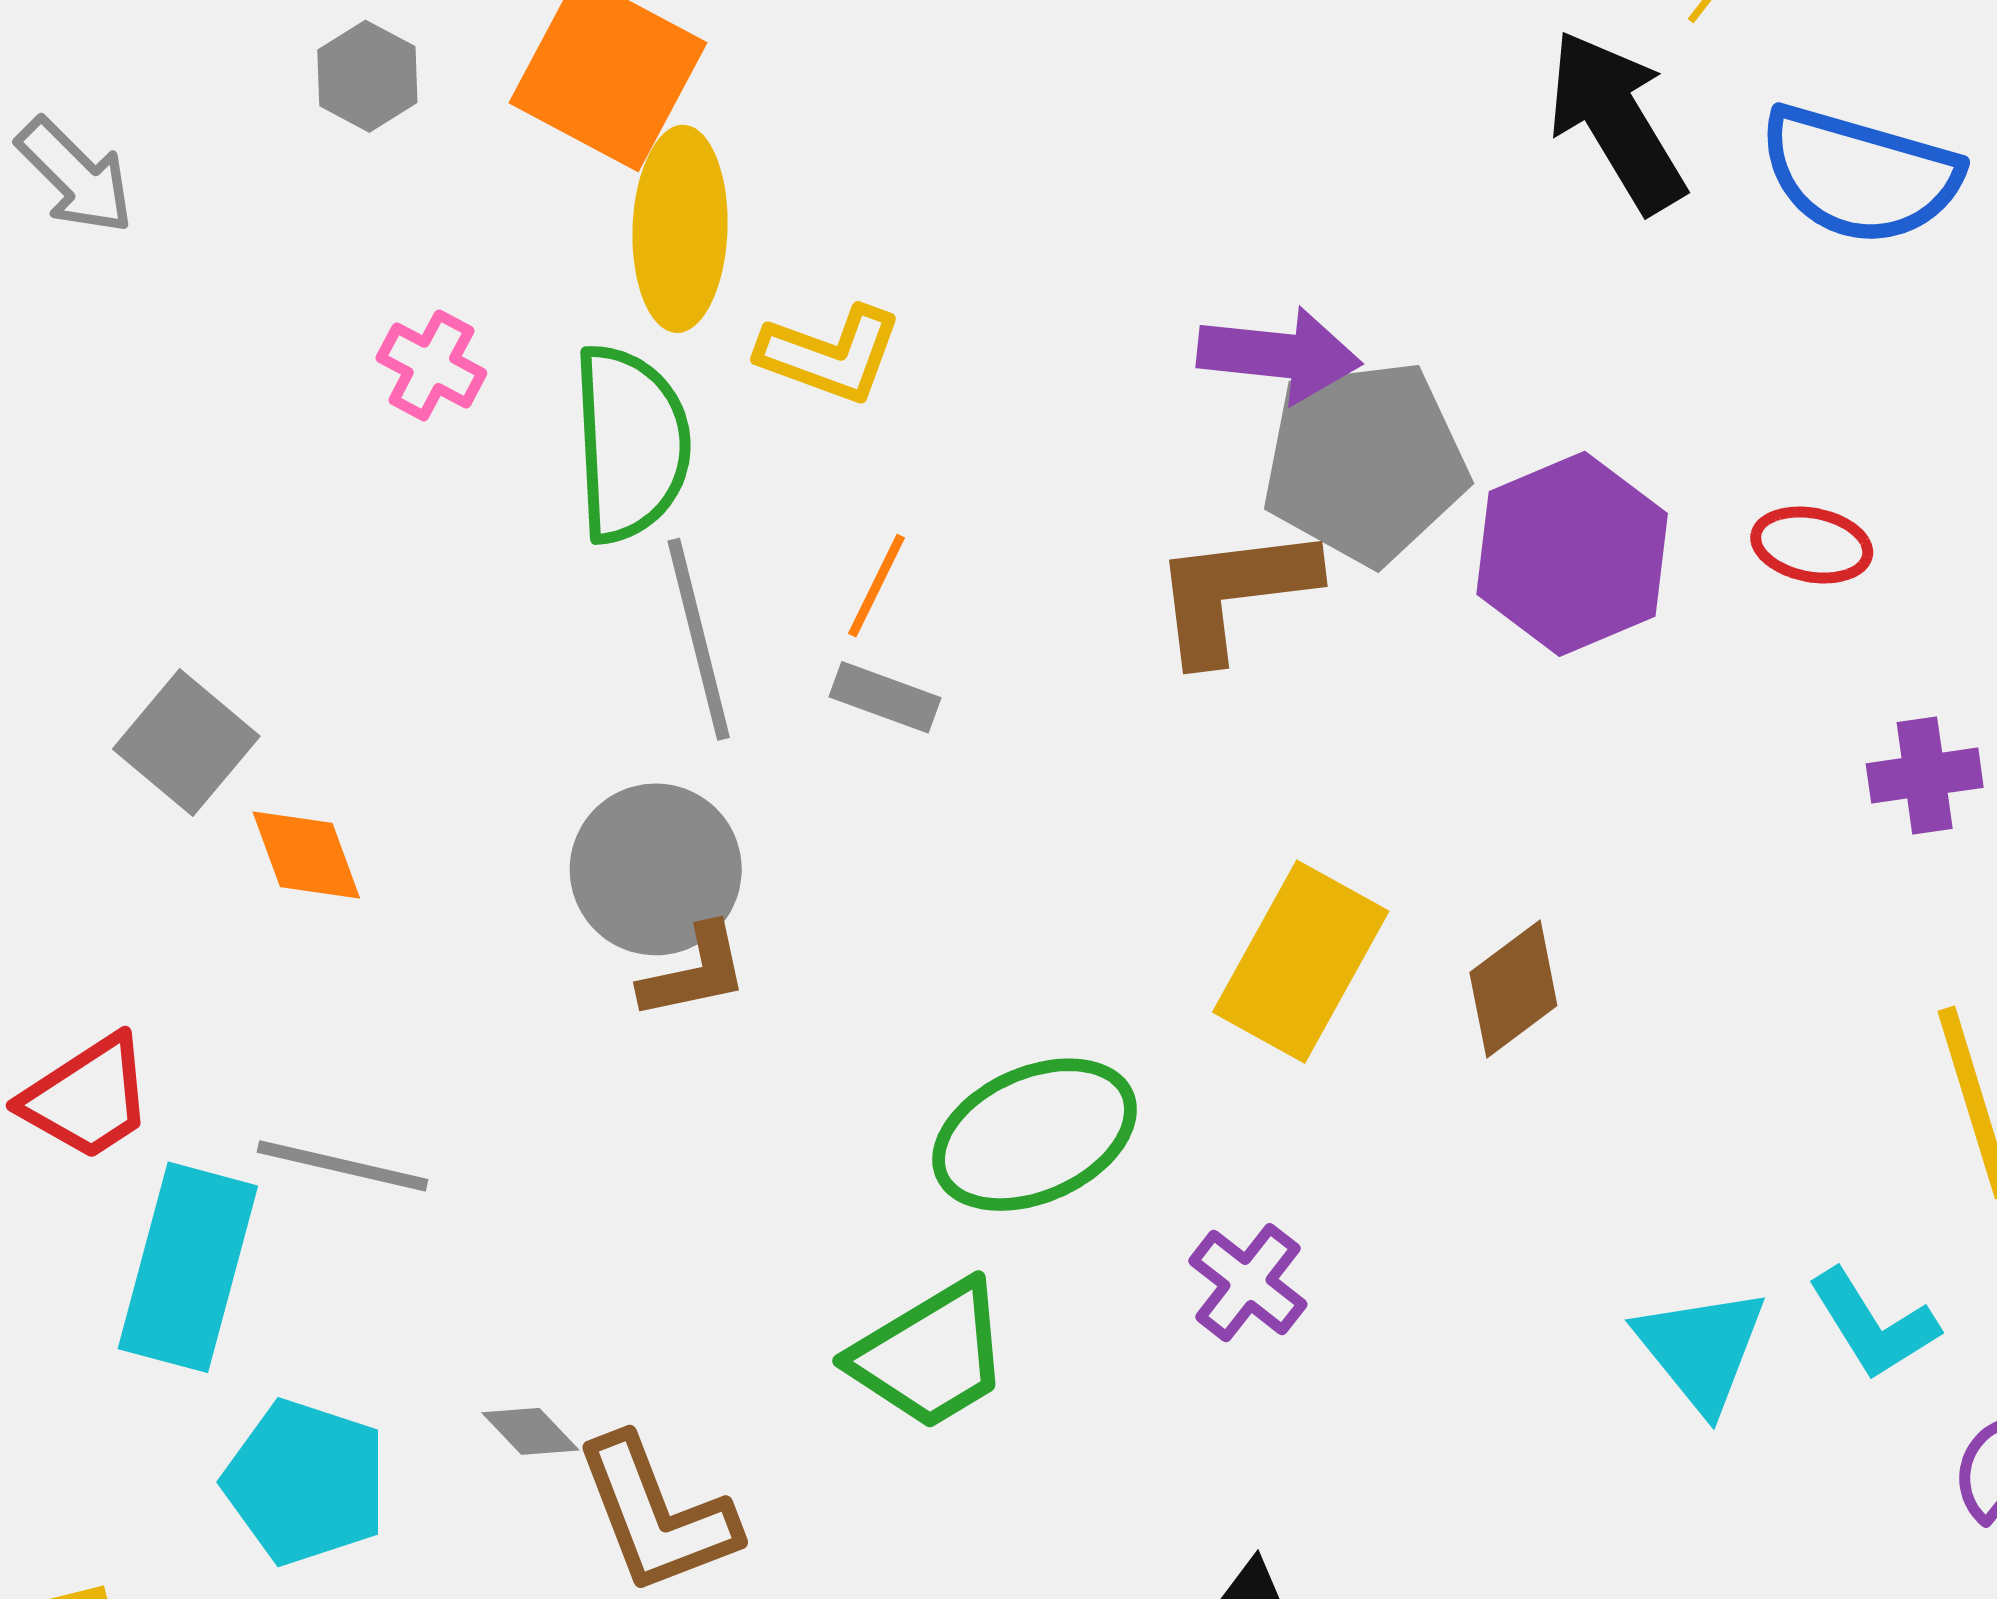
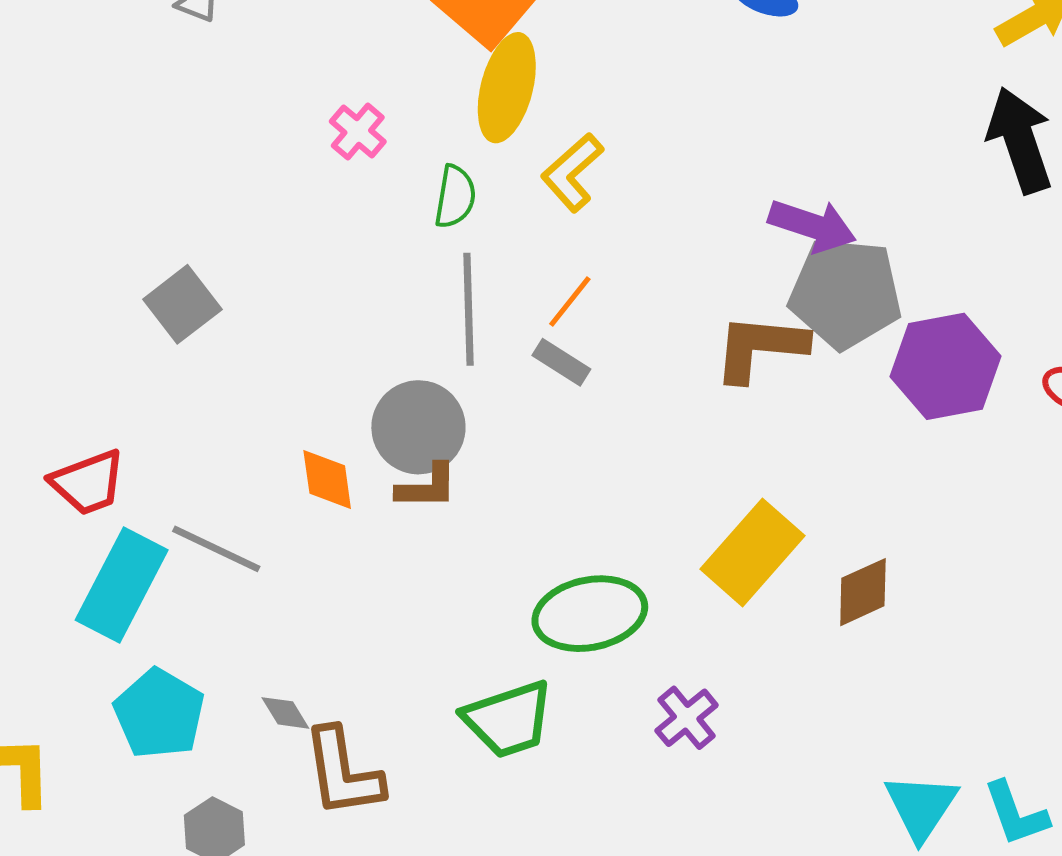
yellow L-shape: (830, 354) -> (572, 173), turned 106
green semicircle: (631, 443) -> (455, 197), size x0.6
orange diamond: (306, 855) -> (327, 480), moved

